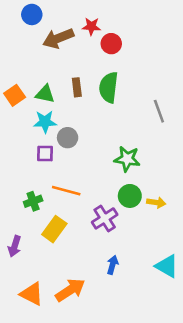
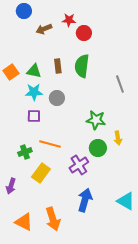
brown arrow: (58, 38) -> (44, 29), size x0.7
gray circle: (68, 138) -> (57, 98), moved
yellow arrow: (156, 203) -> (118, 138), moved, turned 72
blue arrow: (113, 265) -> (85, 200), size x1.6
orange arrow: (70, 290) -> (53, 219), turned 105

